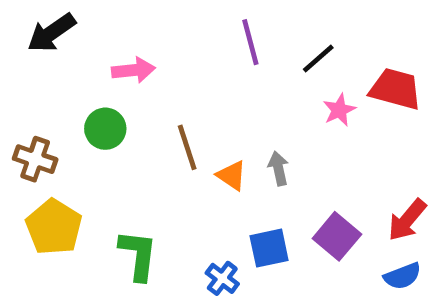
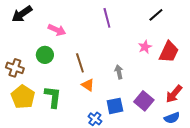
black line: (318, 58) -> (156, 15), moved
pink arrow: (133, 70) -> (57, 30), turned 30
red trapezoid: (395, 89) -> (169, 52), moved, turned 100
orange triangle: (232, 175) -> (88, 85), moved
green L-shape: (138, 255) -> (53, 97), moved

